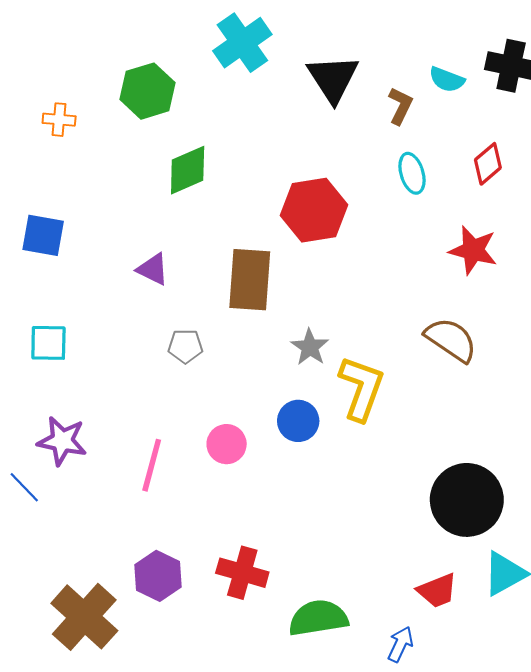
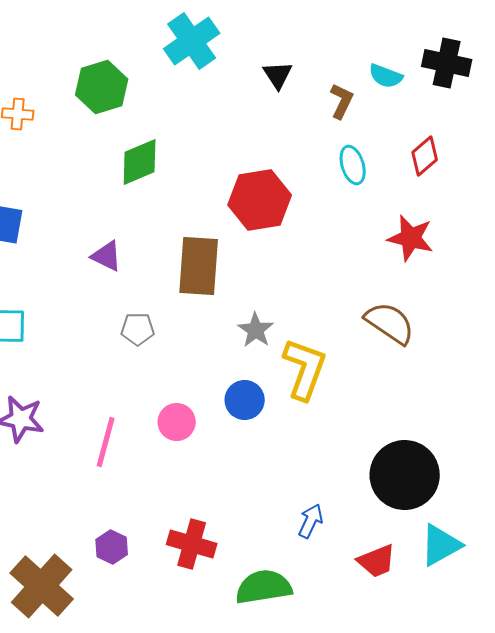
black triangle: (333, 78) -> (278, 75), size x0.6
purple hexagon: (158, 576) -> (112, 547), size x0.7
blue arrow: (400, 644) -> (311, 521), moved

